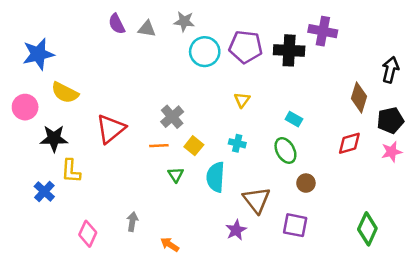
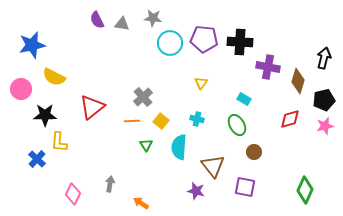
purple cross: (323, 31) -> (268, 67), moved
purple star: (236, 230) -> (196, 191), turned -30

